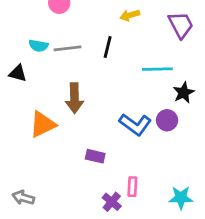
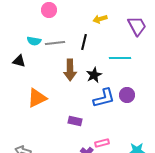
black star: (184, 93) -> (94, 75), moved
brown arrow: (74, 98) -> (70, 70), moved
blue L-shape: (135, 124) -> (104, 98), turned -50
pink rectangle: (132, 187) -> (102, 143), turned 72

